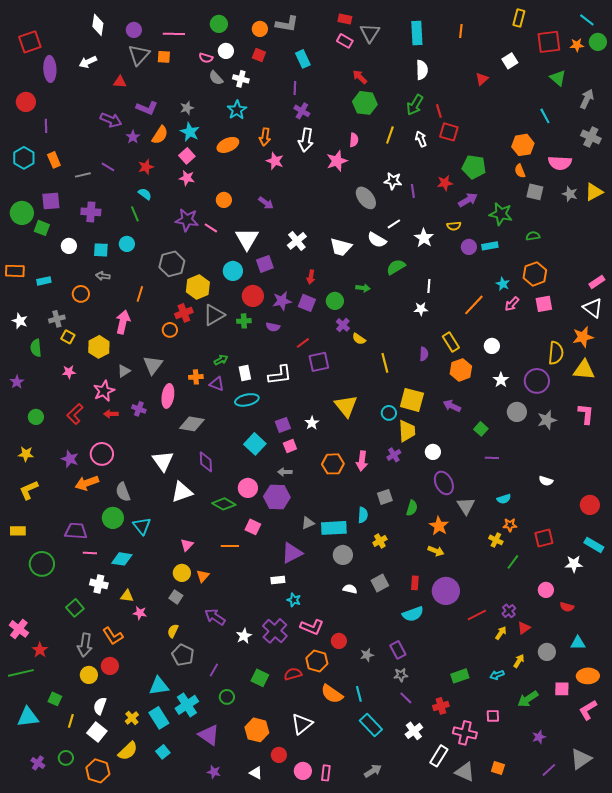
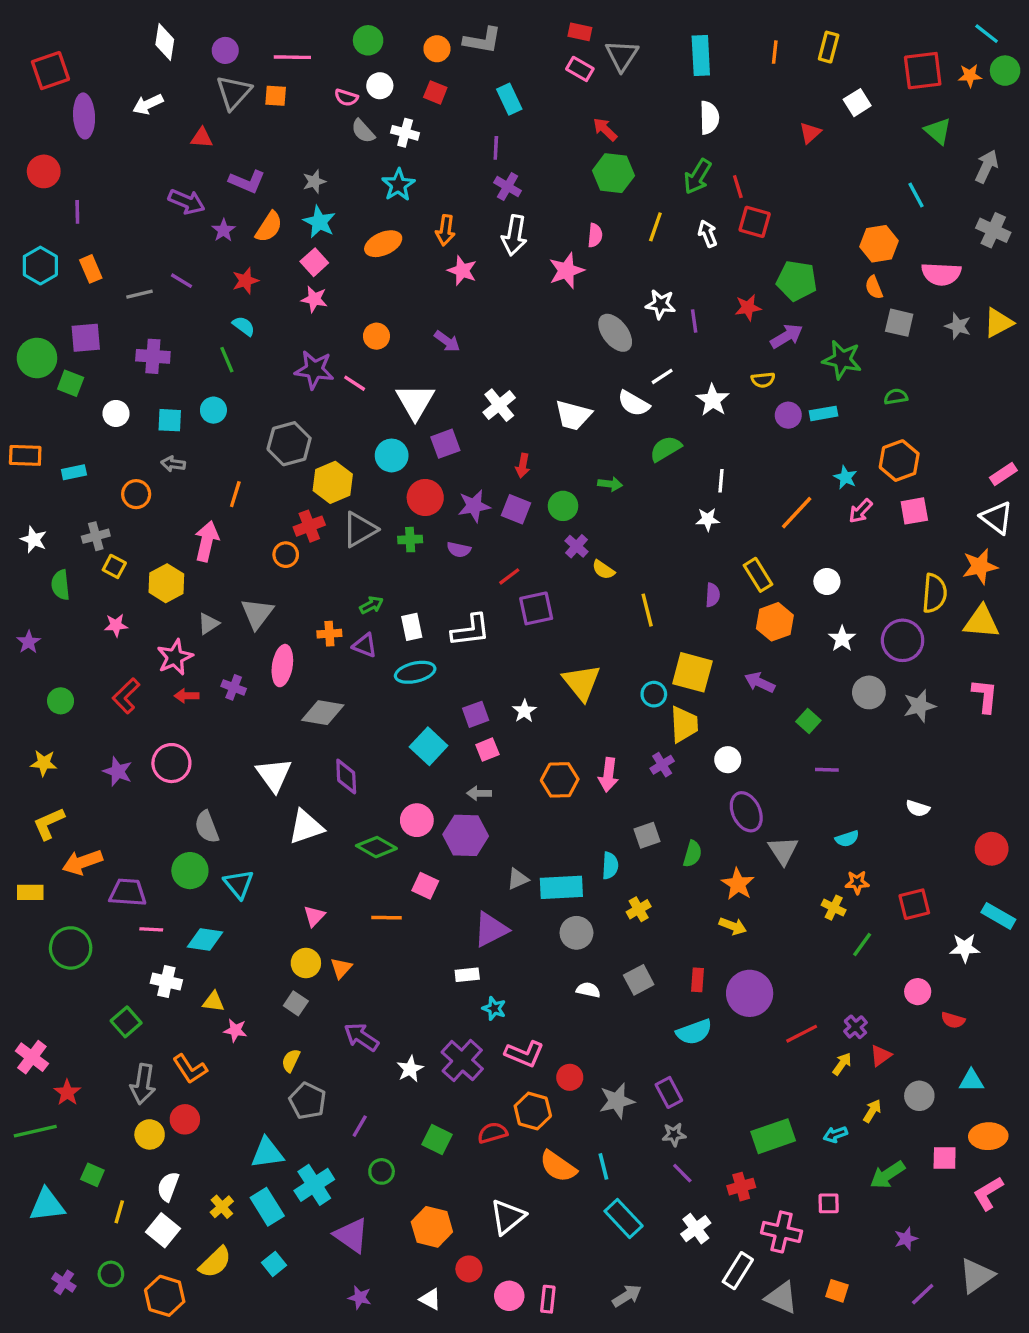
yellow rectangle: (519, 18) -> (829, 47), moved
orange arrow: (87, 483) -> (82, 862), moved
gray star: (367, 655) -> (617, 1101), size x1.5
green rectangle: (460, 676) -> (773, 1136), size x1.4

